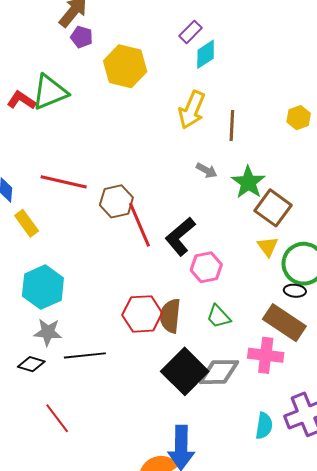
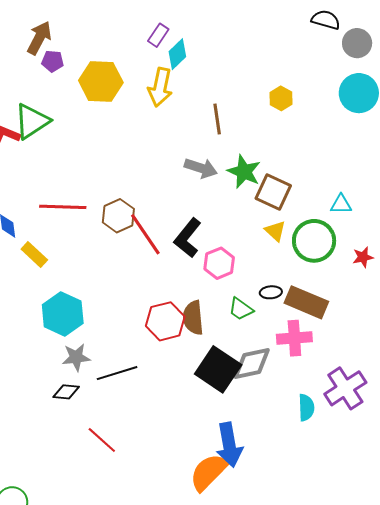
yellow arrow: (192, 110) -> (160, 87), moved
gray arrow: (207, 170) -> (201, 168), size x1.5
black ellipse: (295, 291) -> (271, 292), moved

